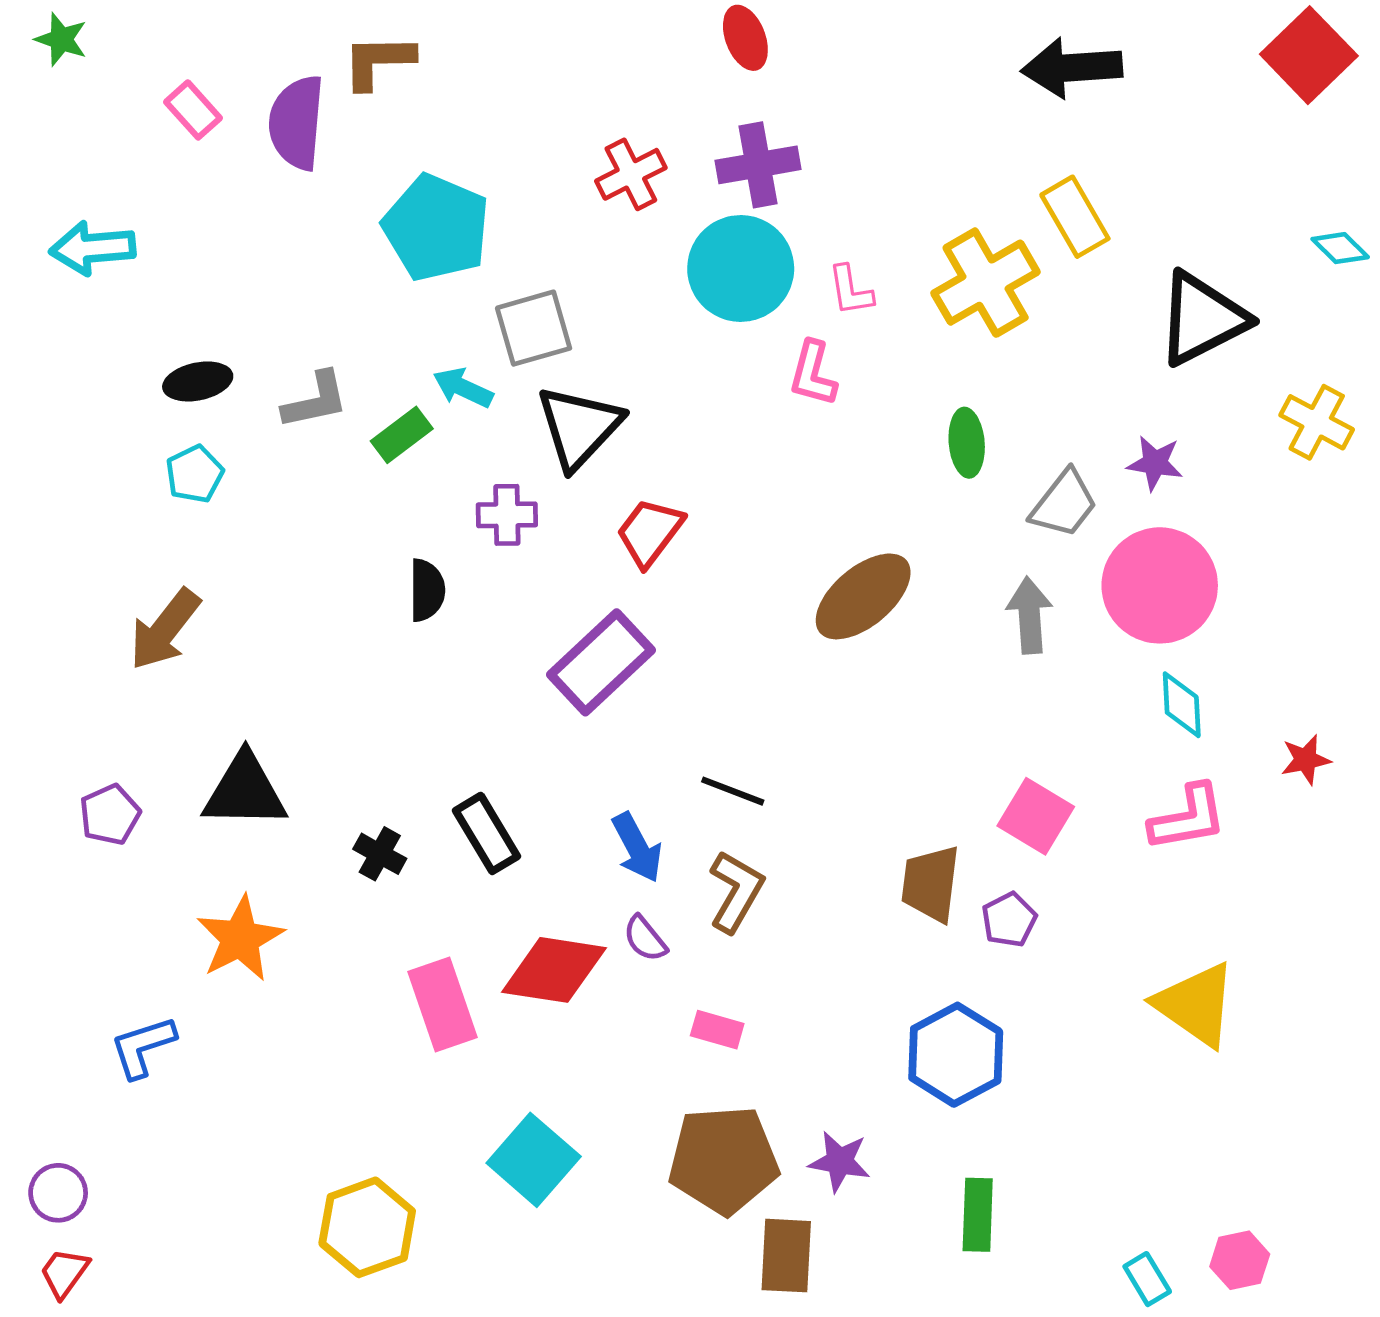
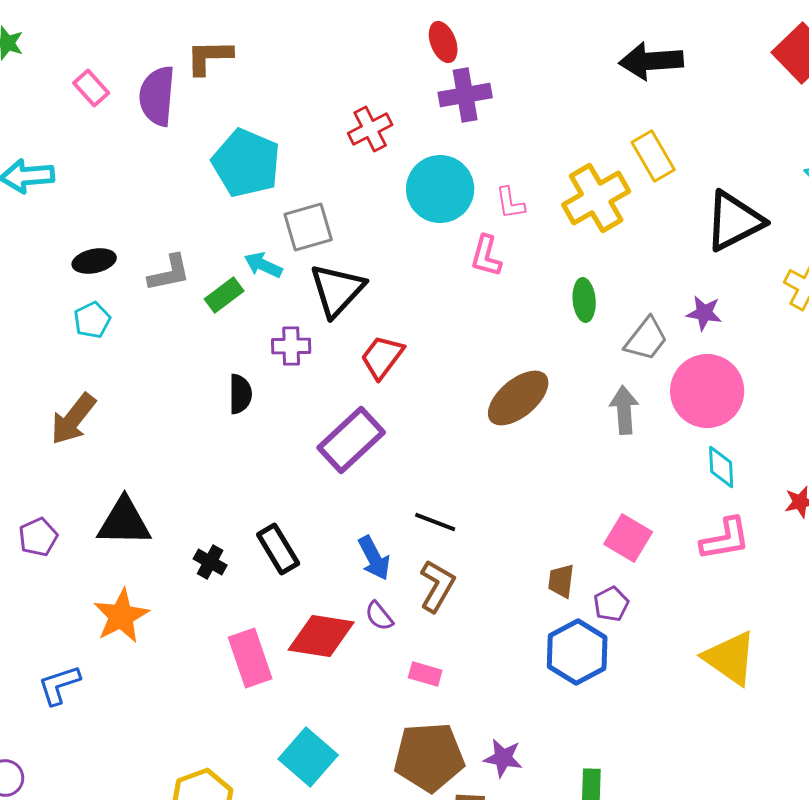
purple cross: (758, 165) -> (465, 95), moved
brown trapezoid: (931, 884) -> (561, 581), size x0.7
blue hexagon: (956, 1055) -> (577, 652), moved

